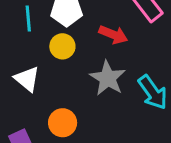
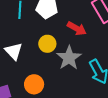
yellow circle: (62, 46) -> (47, 44), moved

